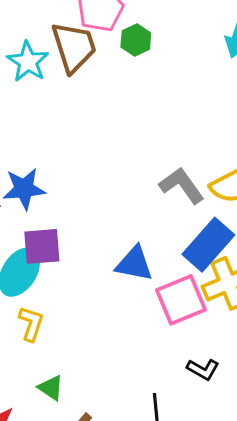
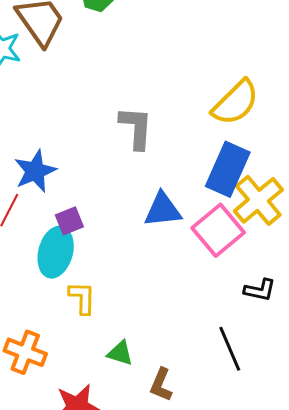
gray L-shape: (182, 185) -> (136, 128), moved, turned 57
purple square: (42, 246) -> (69, 221), size x0.7

